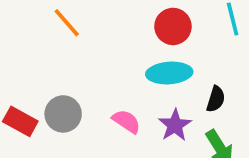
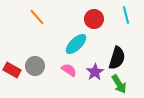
cyan ellipse: (169, 73) -> (76, 44), moved, turned -40
black semicircle: (216, 99) -> (117, 58), size x1.6

